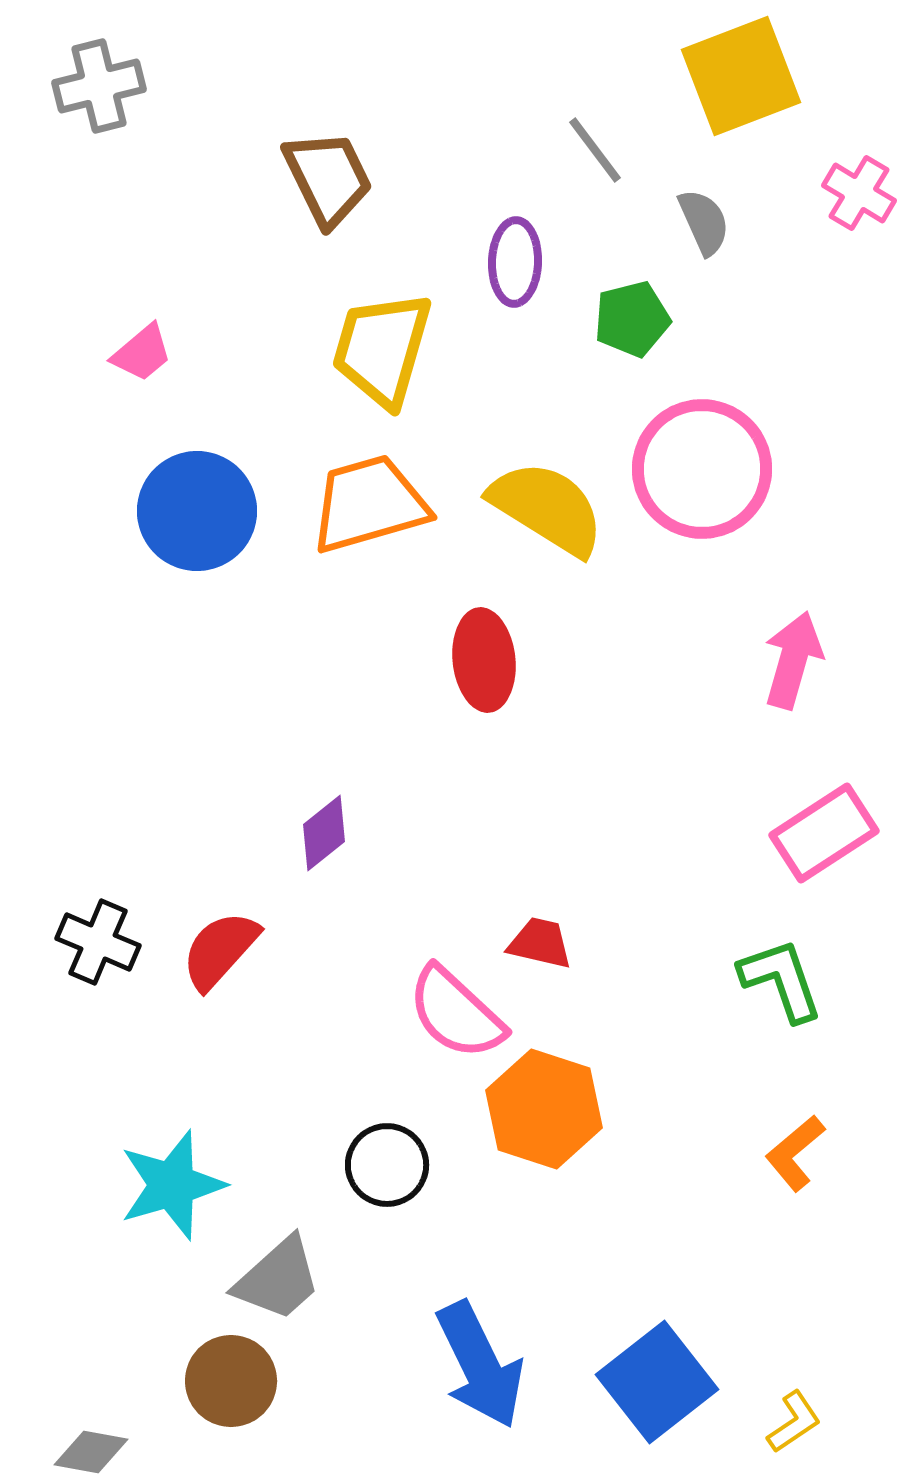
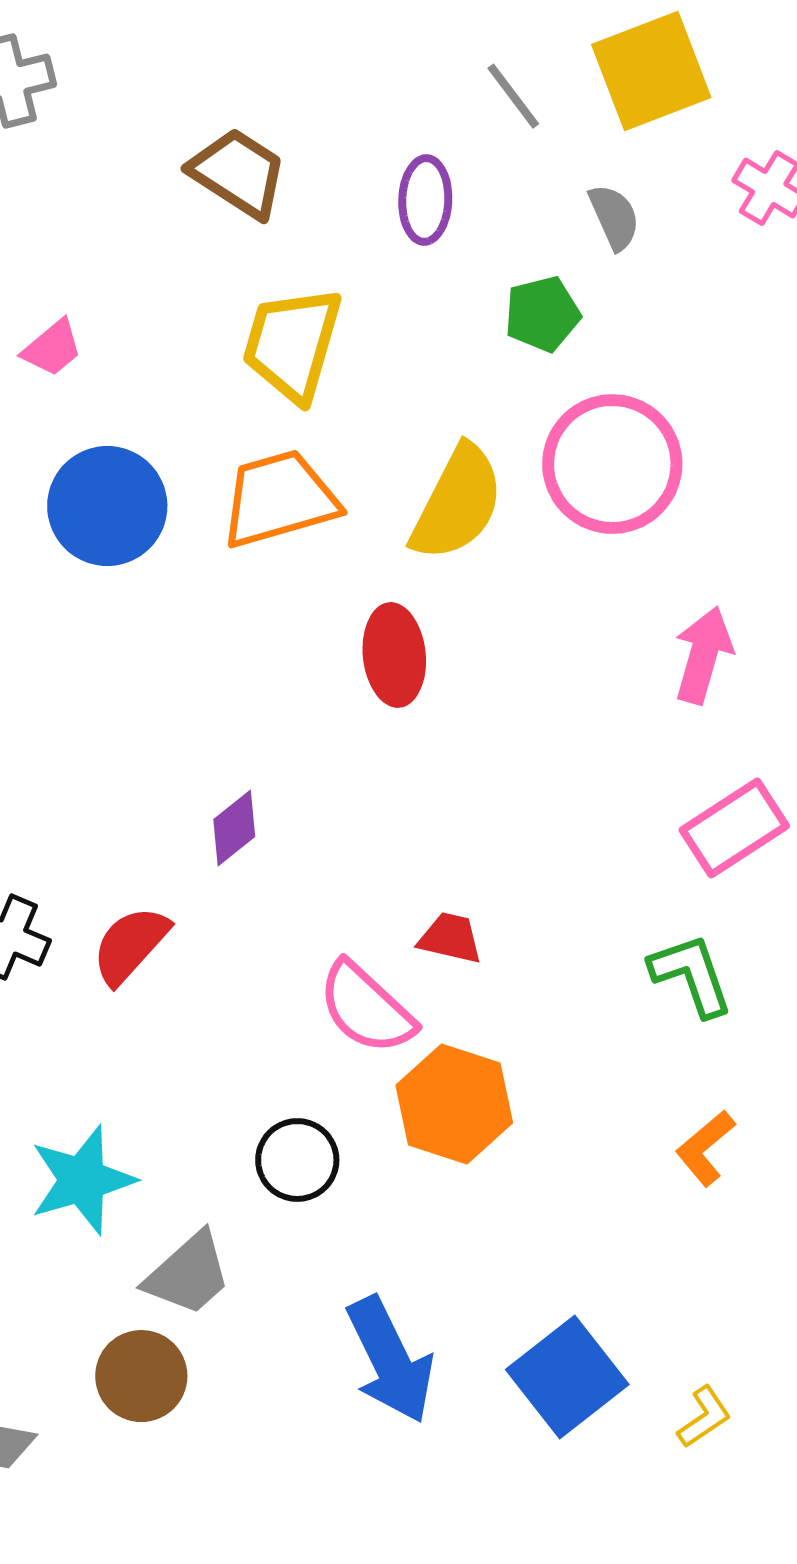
gray line: (595, 150) -> (513, 96), moved
brown trapezoid: (328, 178) -> (238, 173), turned -31
purple ellipse: (515, 262) -> (425, 200), moved
yellow semicircle: (547, 508) -> (457, 503), turned 85

